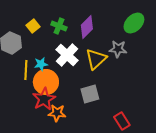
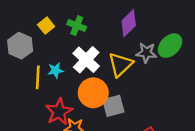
green ellipse: (134, 23) -> (170, 46), moved
purple diamond: (87, 27) -> (129, 23), moved
orange circle: (46, 82) -> (93, 93), moved

